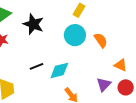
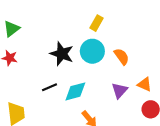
black star: (33, 24) -> (62, 54), moved
purple triangle: (104, 84) -> (120, 90), moved

